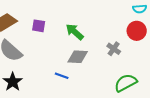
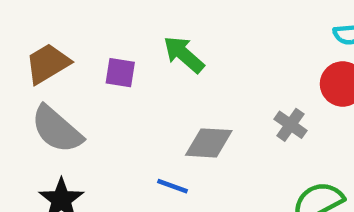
green arrow: (75, 32) -> (184, 54), moved

